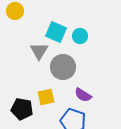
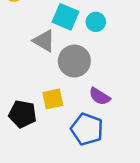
gray triangle: (39, 51) -> (44, 41), turned -30

